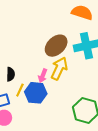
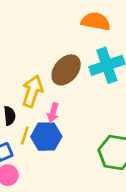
yellow arrow: (59, 68) -> (32, 91), moved

